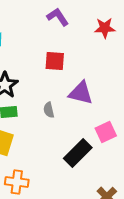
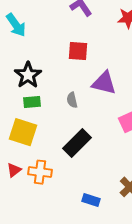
black rectangle: (78, 153) -> (77, 143), moved

